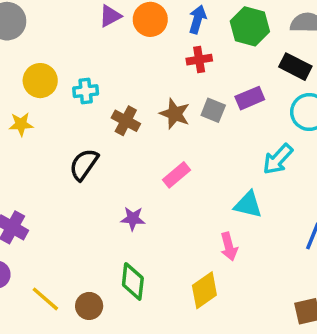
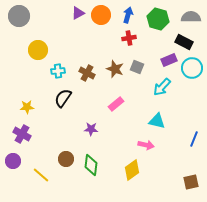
cyan cross: (86, 91) -> (58, 71), moved
purple rectangle: (250, 98) -> (169, 60), moved
yellow star: (21, 124) -> (27, 107), moved
cyan arrow: (278, 159) -> (162, 87), moved
pink arrow: (229, 247) -> (146, 145), turned -63
brown circle: (89, 306) -> (66, 159), moved

